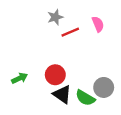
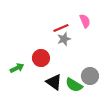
gray star: (55, 17) -> (64, 39), moved
red circle: (55, 75) -> (41, 58), moved

